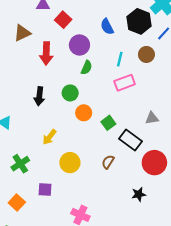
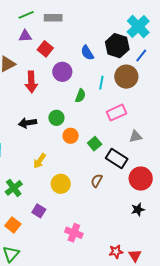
brown circle: (146, 54) -> (126, 77), size x1.5
green semicircle: (86, 68) -> (80, 96), moved
pink rectangle: (125, 83) -> (116, 113), moved
black arrow: (39, 96) -> (27, 123), turned 78
purple square: (45, 190) -> (39, 211), turned 32
black star: (139, 194) -> (138, 210), moved

